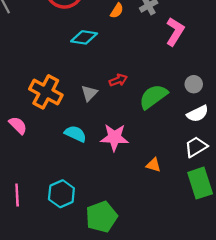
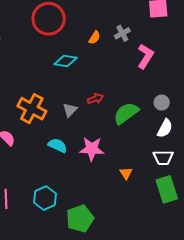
white semicircle: (198, 114) -> (165, 128), turned -36
white trapezoid: (196, 147) -> (163, 157), turned -150
orange triangle: (153, 165) -> (126, 173), turned 40

